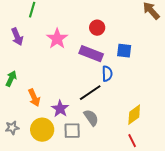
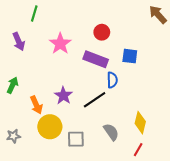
purple star: (60, 109) -> (63, 96), moved
yellow diamond: (134, 115) -> (140, 123), turned -40
gray semicircle: (91, 118) -> (111, 132), moved
yellow circle: (42, 130) -> (50, 127), moved
red line: (132, 141) -> (138, 150), turned 56

